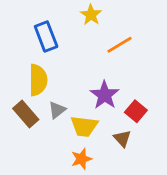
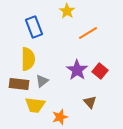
red square: (136, 111) -> (100, 71), moved
brown rectangle: (26, 114) -> (19, 84), turned -42
yellow trapezoid: (84, 126) -> (35, 105), moved

